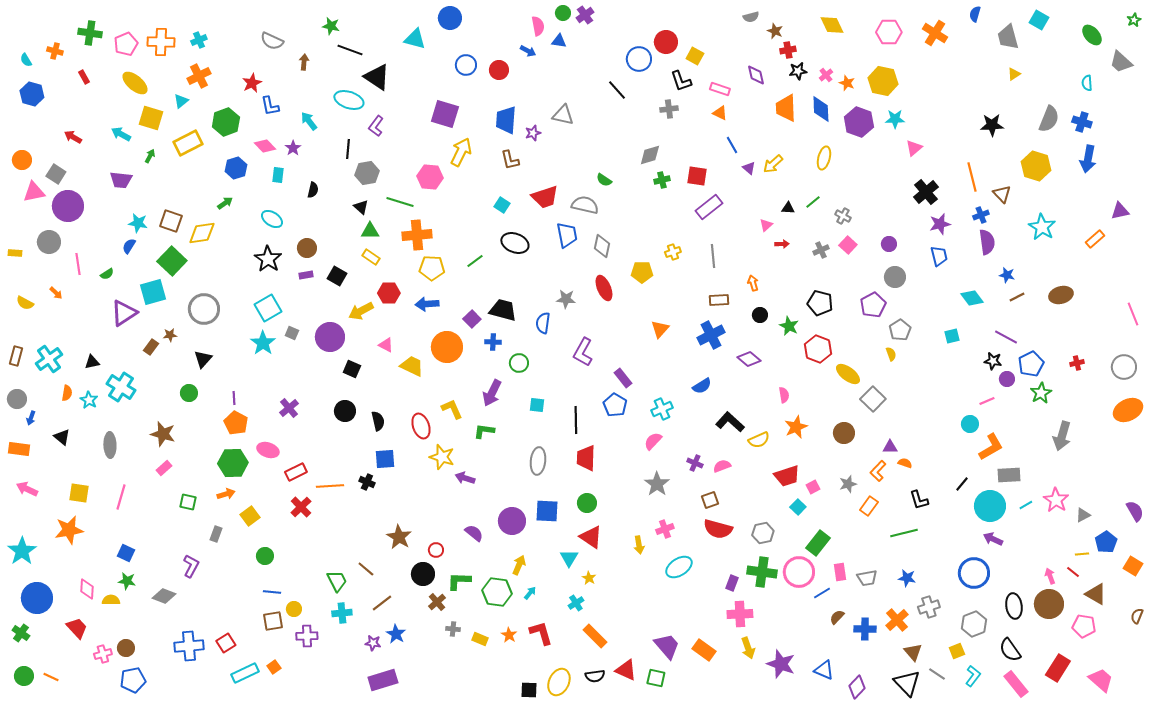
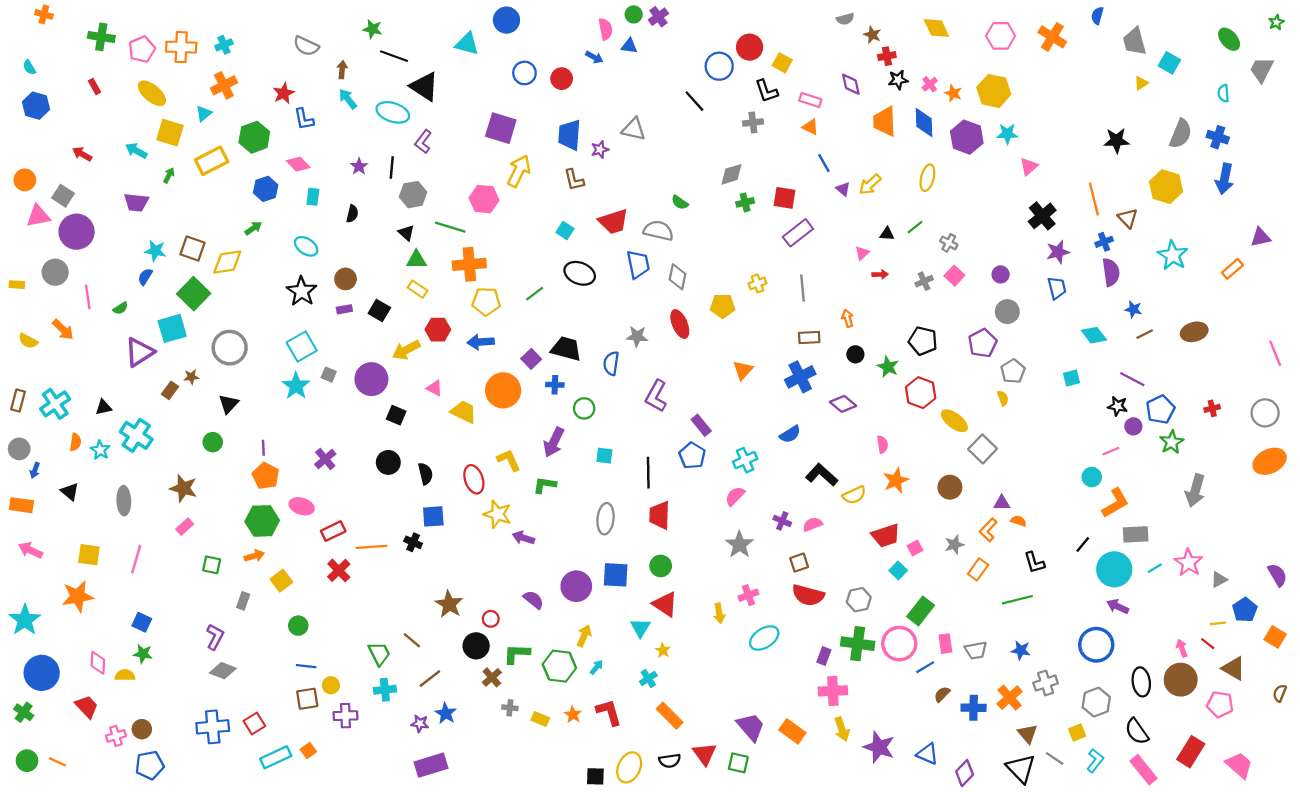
cyan square: (1039, 20) -> (1169, 63), moved
orange cross: (55, 51) -> (44, 14), moved
gray trapezoid: (1121, 62) -> (1262, 70), turned 75
cyan arrow: (309, 121) -> (348, 99), moved
purple star: (293, 148) -> (359, 166), moved
orange arrow: (56, 293) -> (63, 330), size x1.5
gray diamond: (164, 596) -> (223, 671), moved
red triangle: (626, 670) -> (705, 754), turned 30

